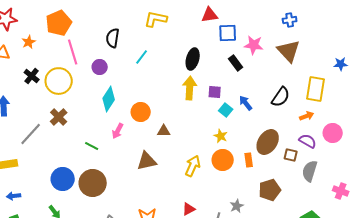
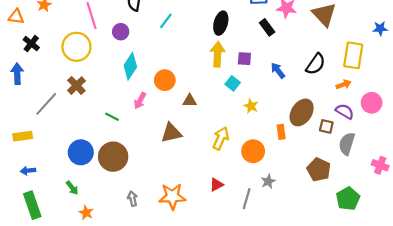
black cross: (32, 76) -> (31, 44), moved
cyan square: (226, 110) -> (233, 83), moved
orange circle: (223, 160) -> (253, 151), moved
brown pentagon: (270, 190) -> (319, 170), moved, turned -30

